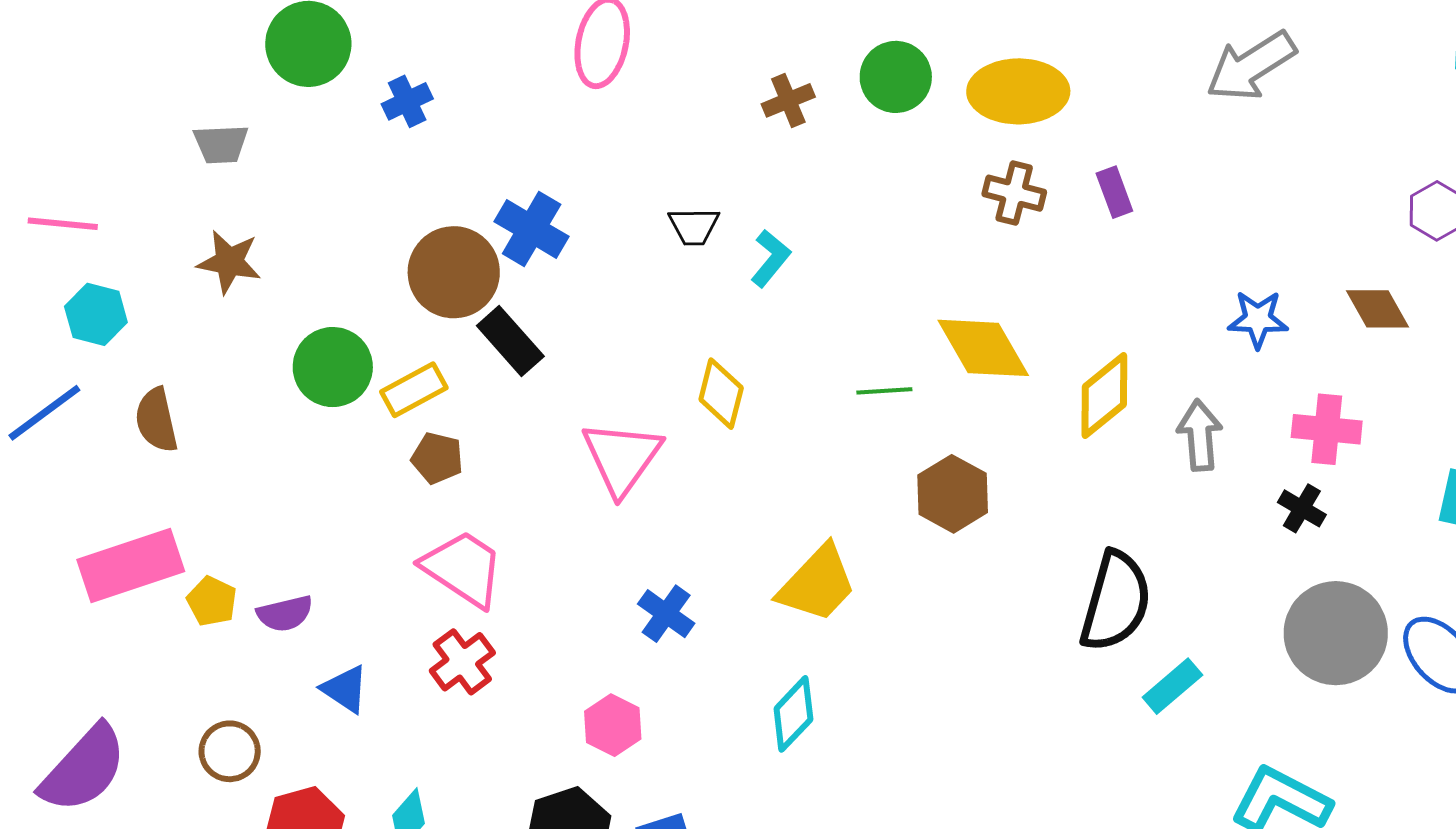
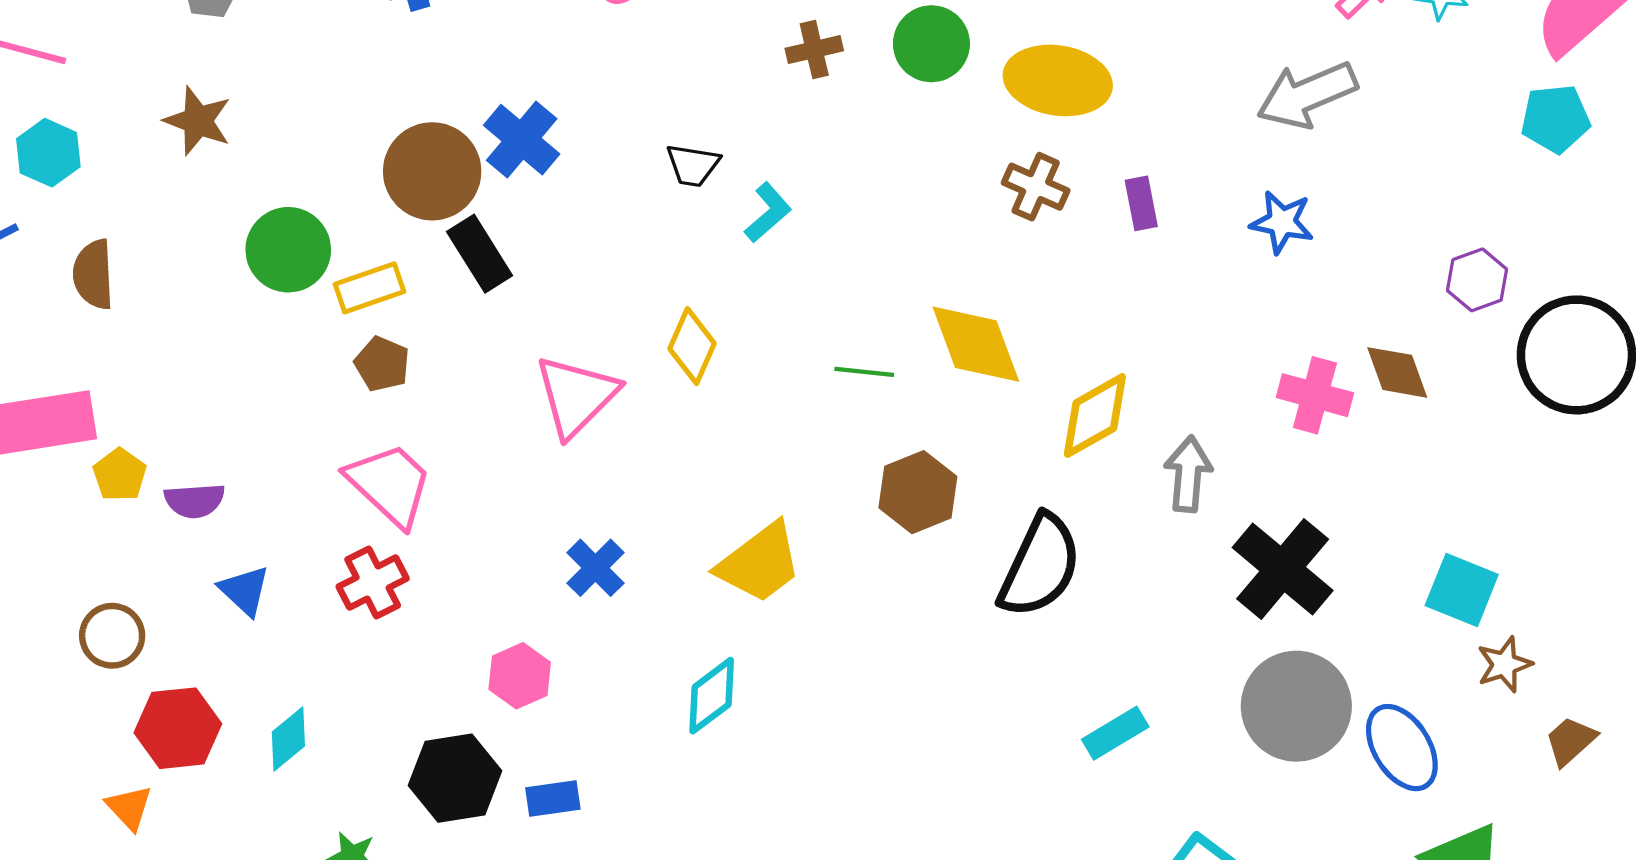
blue star: (1258, 319) -> (1282, 222), moved
pink cross: (1327, 429) -> (1315, 395), moved
black cross: (1302, 508) -> (1283, 569), size x2.0
black semicircle: (1116, 601) -> (1040, 566), moved

